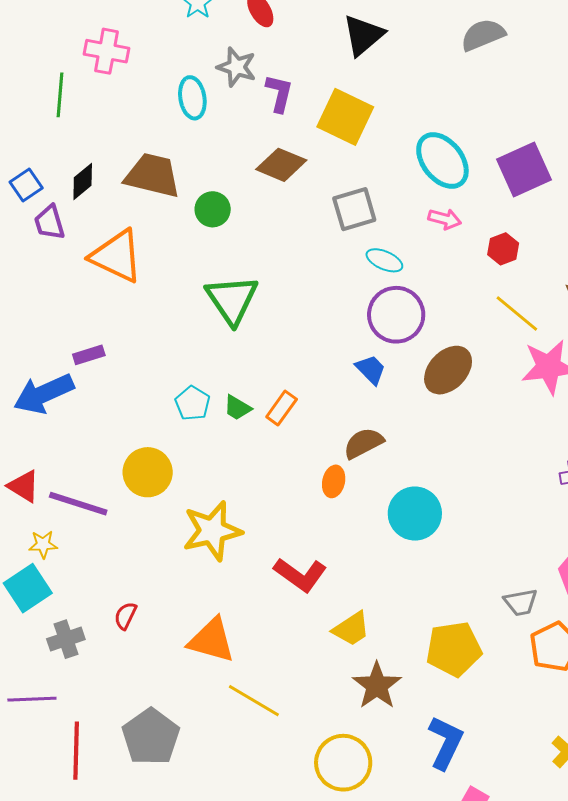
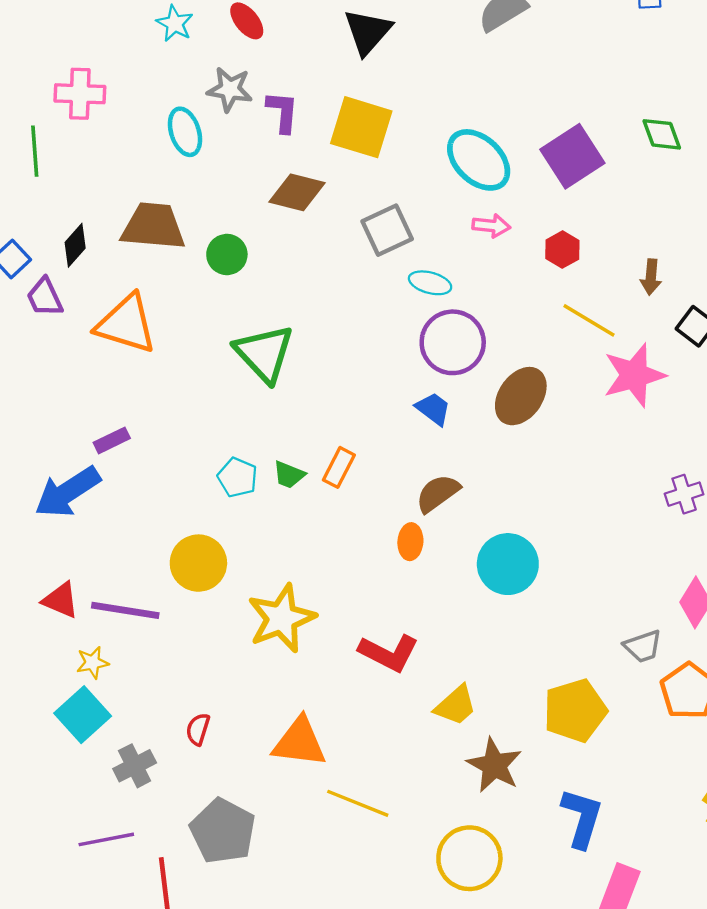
gray pentagon: (151, 737) -> (223, 831), moved

